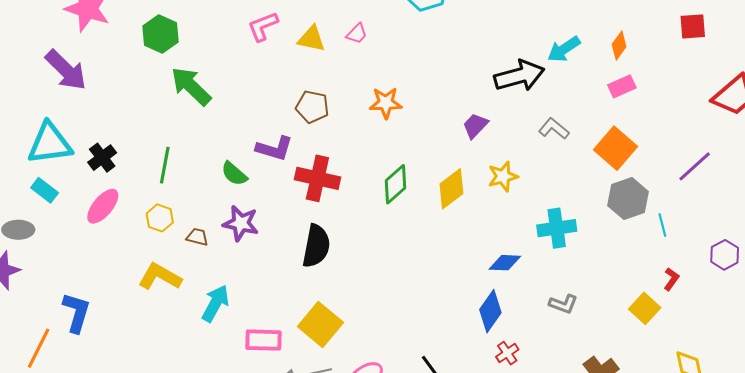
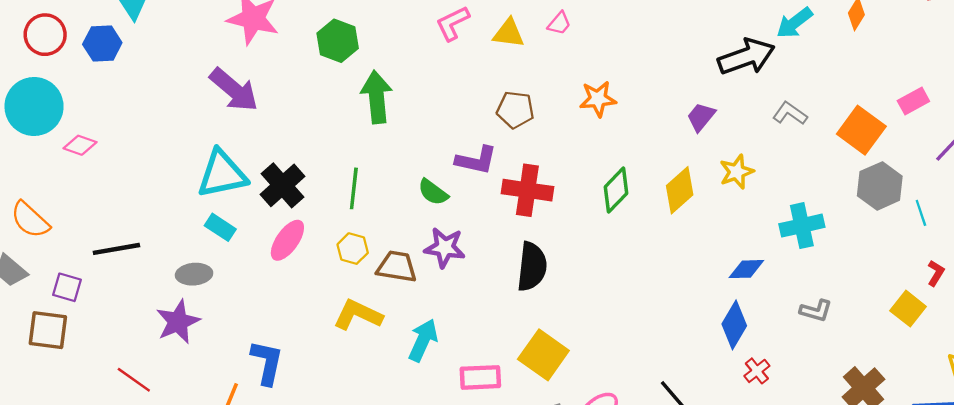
green arrow: (191, 86) -> (377, 97), turned 45
pink rectangle: (622, 86) -> (913, 101), moved
black cross: (102, 158) -> (282, 185), size x1.4
brown trapezoid: (197, 237) -> (397, 267), size x1.6

